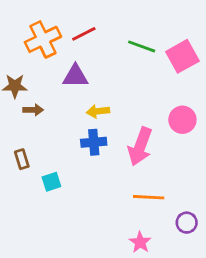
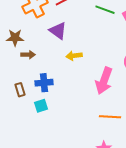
purple triangle: (75, 76) -> (58, 31), turned 36
blue cross: (94, 142) -> (44, 83), moved

